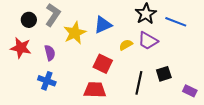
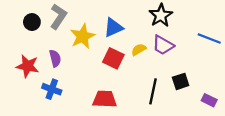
blue line: (176, 22) -> (209, 39), moved
red star: (21, 48) -> (28, 66), moved
red square: (103, 64) -> (113, 58), moved

